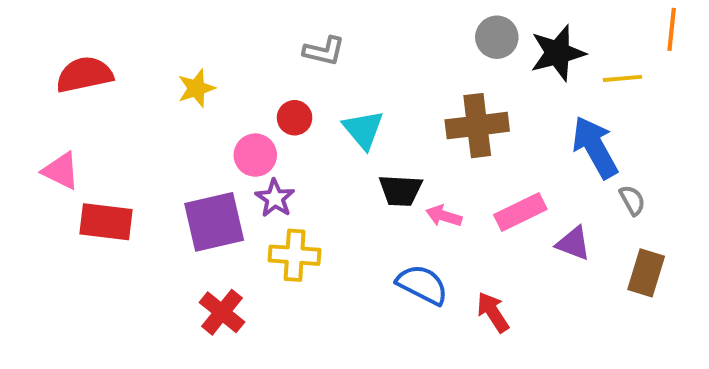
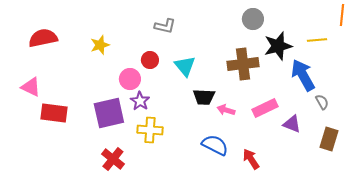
black star: (558, 53) -> (278, 46), moved

